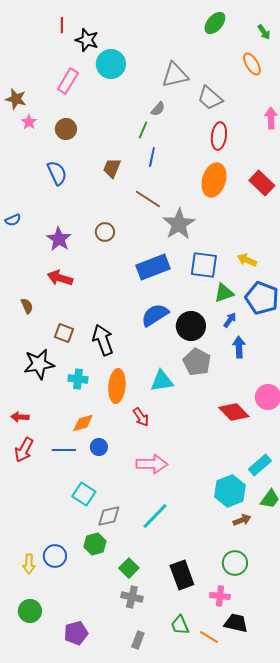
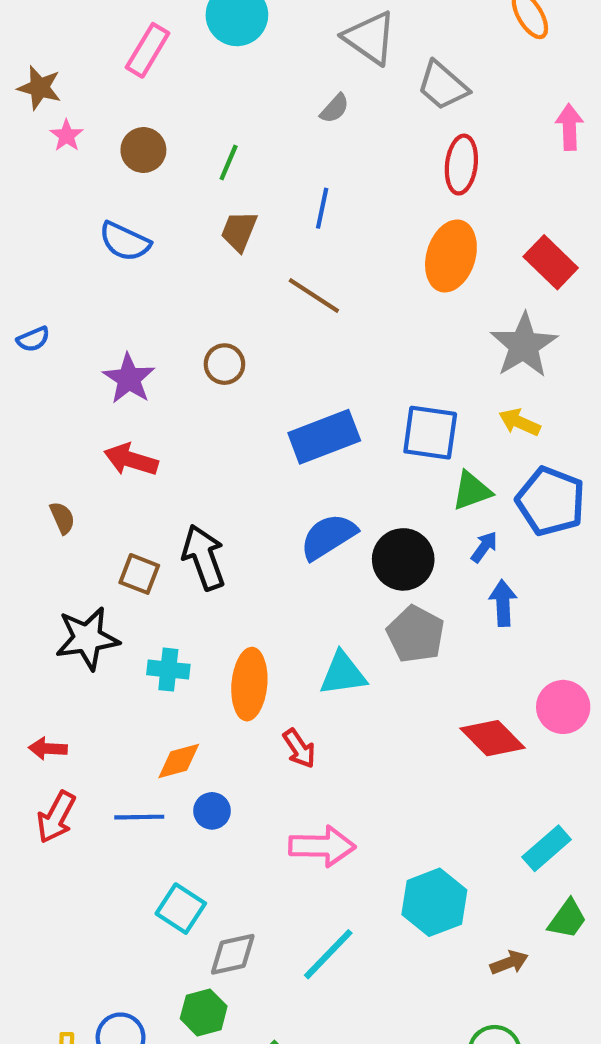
gray triangle: (175, 75) -> (370, 38), turned 48
green line: (143, 130) -> (229, 162), moved
blue semicircle: (57, 173) -> (125, 241), turned 140
gray star: (179, 224) -> (524, 345), moved
black arrow: (103, 340) -> (204, 557), moved
cyan hexagon: (230, 491) -> (434, 902), moved

